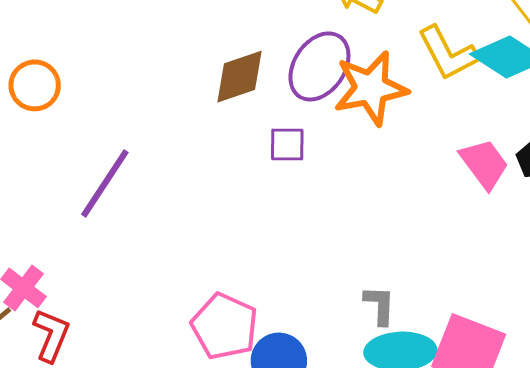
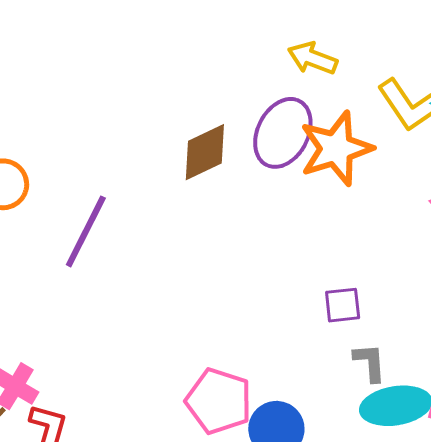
purple square: (287, 145) -> (343, 305), moved
purple line: (105, 183) -> (86, 231), moved

